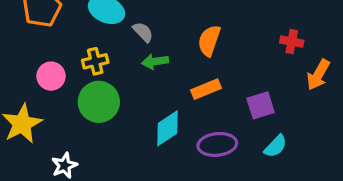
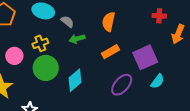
purple square: (261, 105) -> (145, 57), size x1.4
cyan diamond: (168, 128) -> (75, 80), moved
purple ellipse: (217, 144) -> (122, 85), turned -35

